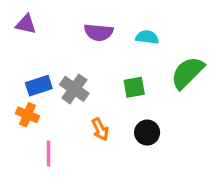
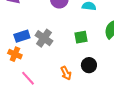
orange arrow: (100, 129) -> (66, 73), moved
pink line: (48, 154) -> (28, 78), turned -42

